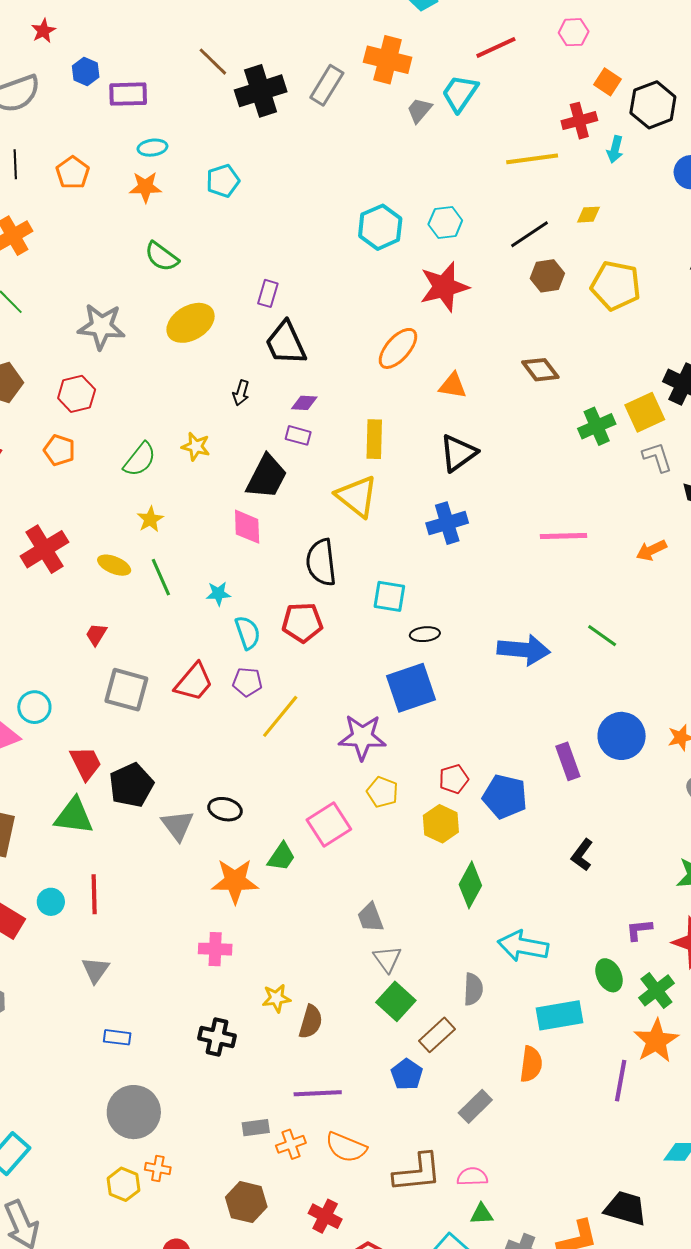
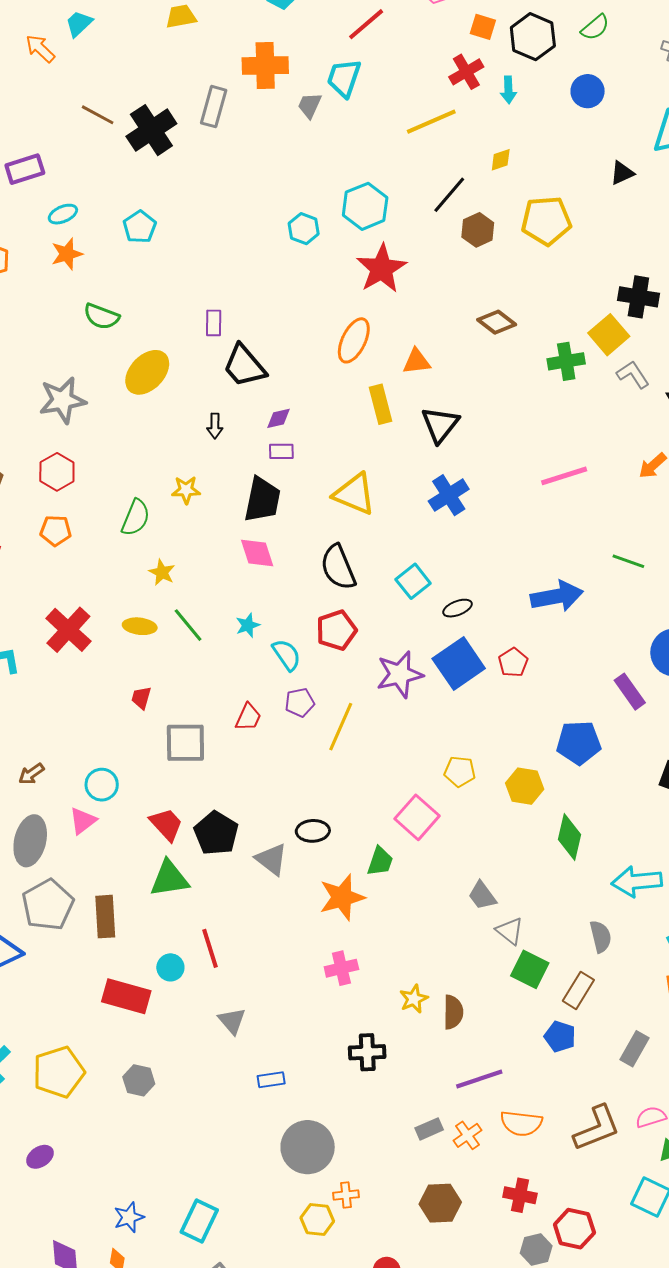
cyan hexagon: (445, 222) -> (365, 206), size x1.4
cyan hexagon: (380, 227) -> (304, 229), size x0.7
green cross: (597, 426) -> (566, 361), turned 30
yellow rectangle: (374, 439) -> (380, 404), moved
cyan square: (389, 596) -> (413, 581), turned -32
red trapezoid: (194, 682) -> (248, 717), size x0.7
purple star: (362, 737) -> (400, 674), moved
red pentagon: (454, 779) -> (513, 662), moved

